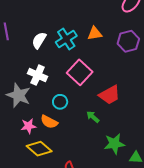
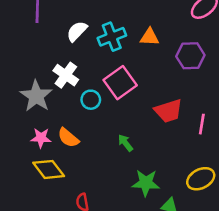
red trapezoid: (110, 95) -> (168, 111), moved
cyan circle: (60, 102) -> (91, 100), moved

